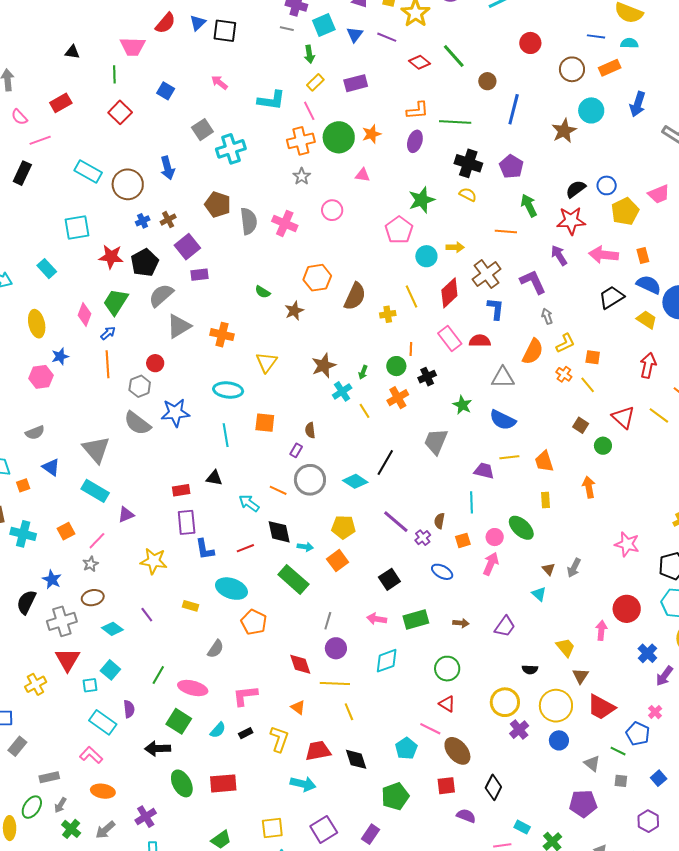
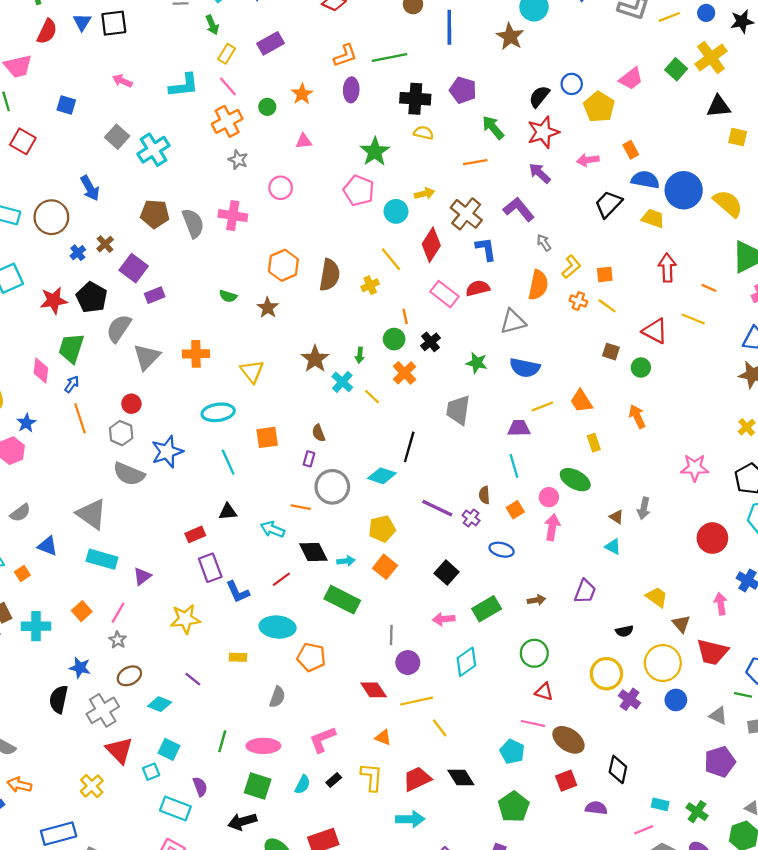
green circle: (339, 137) -> (267, 107), size x0.5
pink arrow: (604, 255) -> (588, 160), size x0.7
pink arrow: (601, 630) -> (721, 604), moved

